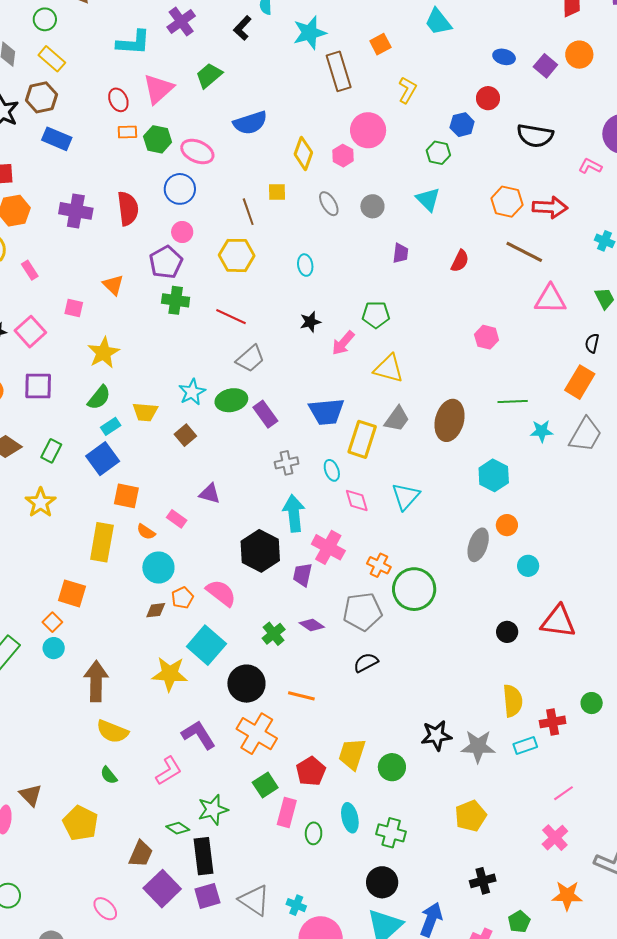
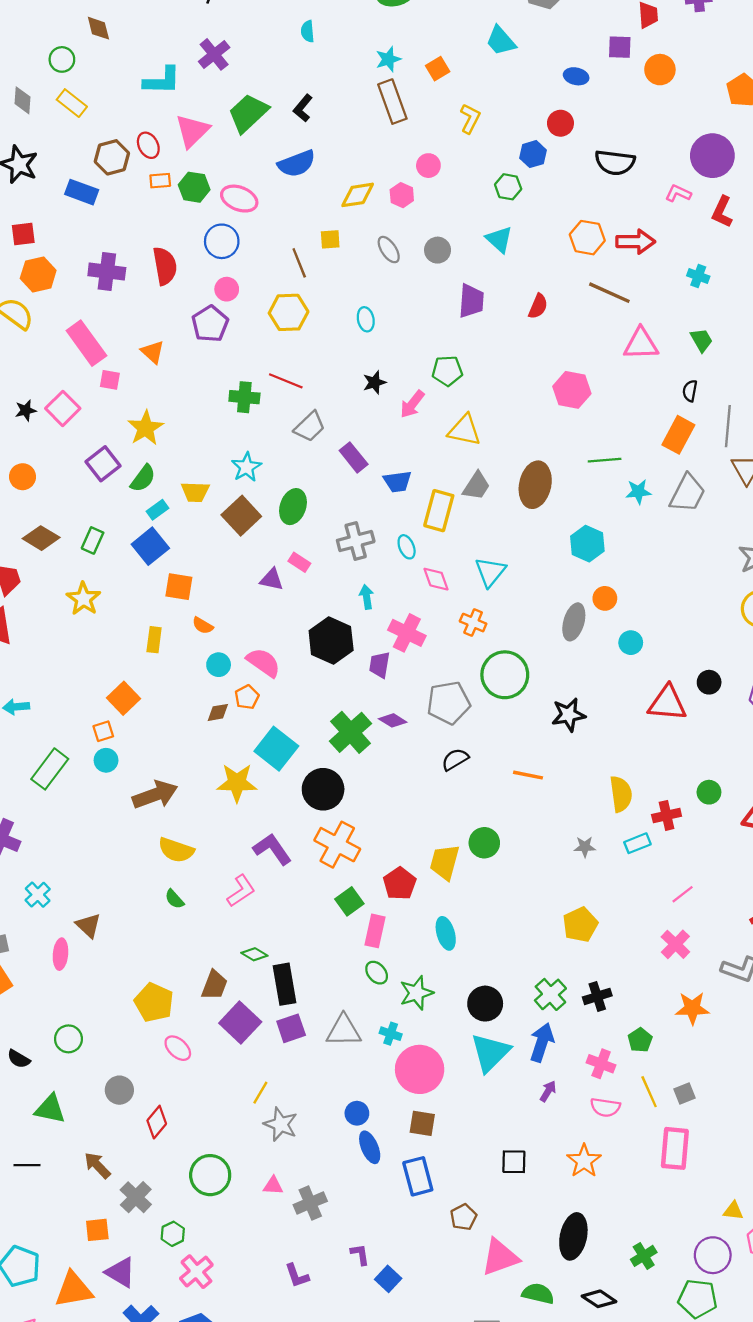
black L-shape: (242, 28) -> (303, 108), moved
cyan star: (310, 33) -> (388, 59), moved, size x0.7
purple square: (545, 66) -> (620, 47), moved, turned -35
green trapezoid: (209, 75) -> (248, 113), size x1.4
brown hexagon: (41, 97) -> (112, 157), moved
pink circle: (368, 130) -> (428, 166), size x0.6
yellow diamond: (303, 153) -> (358, 195), turned 64
purple trapezoid: (400, 253) -> (471, 301), size x1.5
pink rectangle: (30, 270) -> (86, 343), moved, size x2.0
green cross: (176, 300) -> (244, 397), moved
pink hexagon: (487, 337) -> (572, 390), size x1.4
purple square: (38, 386) -> (103, 464), moved, turned -36
green ellipse: (231, 400) -> (293, 507), moved, turned -56
blue trapezoid: (326, 412) -> (397, 482), size x0.7
purple rectangle: (265, 414) -> (354, 457), moved
brown square: (185, 435) -> (241, 516), size x1.6
gray cross: (287, 463) -> (356, 541), size x1.4
cyan arrow: (294, 513) -> (367, 597), size x0.6
pink rectangle: (177, 519) -> (299, 562), moved
yellow rectangle: (102, 542) -> (154, 640), size x0.6
orange cross: (379, 565) -> (473, 623), moved
cyan circle: (158, 568) -> (219, 665), size x0.7
orange square: (72, 593) -> (124, 698), turned 32
pink semicircle: (221, 593) -> (264, 662), moved
orange square: (52, 622) -> (103, 731), turned 30
black circle: (507, 632) -> (709, 682), moved
green cross: (274, 634) -> (351, 732), size x1.6
brown arrow: (96, 681) -> (155, 795), turned 72
orange line: (301, 696) -> (528, 775), moved
black star: (436, 735) -> (568, 715), moved
gray star: (478, 746) -> (585, 847), size x0.6
green circle: (392, 767) -> (484, 843), moved
green star: (213, 810) -> (416, 993), moved
yellow pentagon: (80, 823) -> (154, 1002), moved
green ellipse: (314, 833) -> (377, 973), moved, turned -40
green cross: (391, 833) -> (550, 994), moved, turned 36
gray triangle: (254, 900) -> (344, 1031), turned -32

